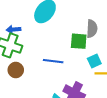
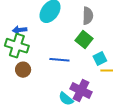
gray semicircle: (92, 29) -> (88, 16), moved
green square: (79, 41) -> (84, 39), turned 36

